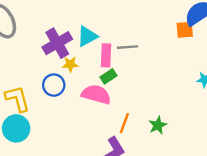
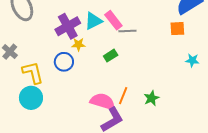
orange square: (185, 30) -> (177, 29), moved
pink rectangle: (106, 55) -> (113, 20), moved, turned -42
pink semicircle: (96, 94) -> (103, 101), moved

